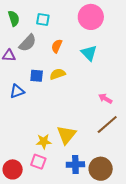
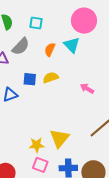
cyan triangle: (89, 53) -> (72, 45), moved
pink arrow: (105, 99) -> (87, 88), moved
pink square: (38, 162) -> (40, 165), moved

